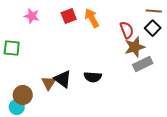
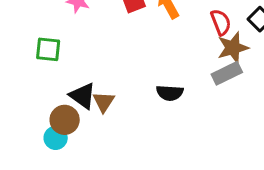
gray rectangle: (143, 64) -> (227, 73), moved
black triangle: (63, 79) -> (83, 96), moved

